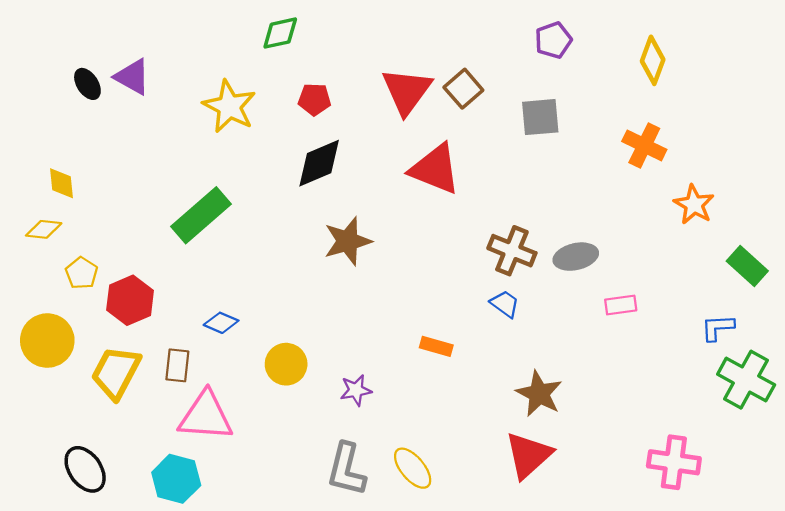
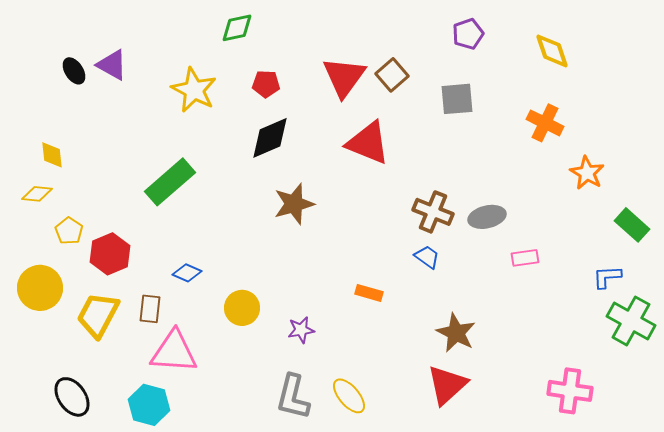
yellow diamond: (653, 60) -> (552, 51), turned -39

